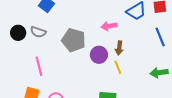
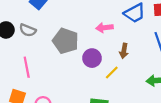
brown arrow: (119, 48) -> (124, 51), moved
yellow line: (118, 67) -> (112, 73), turned 64

